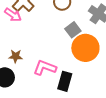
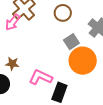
pink arrow: (13, 15) -> (13, 22), turned 90

